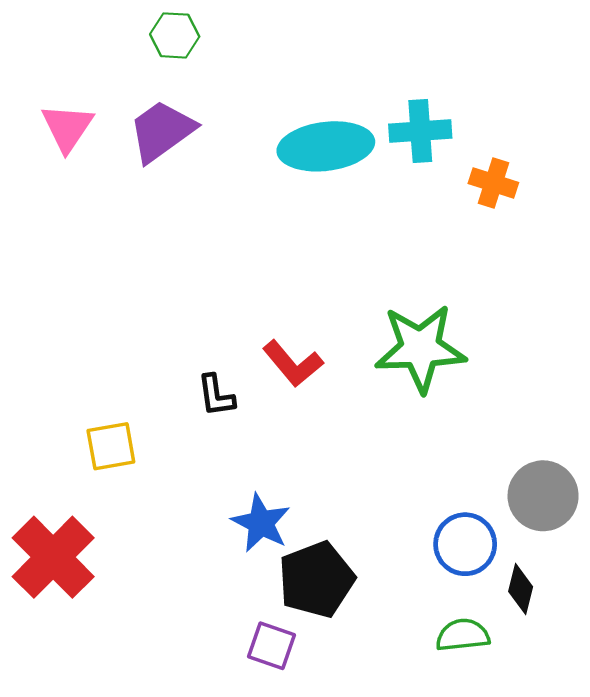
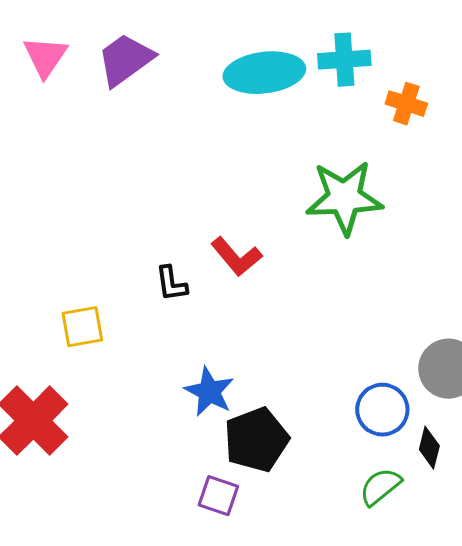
green star: (420, 348) -> (344, 198), moved
green semicircle: (463, 635) -> (380, 487), turned -33

